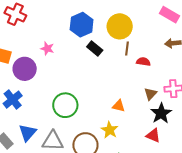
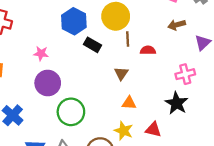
purple circle: (25, 69) -> (48, 83), moved
brown triangle: (150, 94) -> (121, 73), moved
red triangle: (153, 135) -> (153, 130), moved

